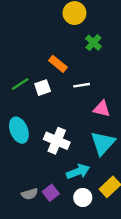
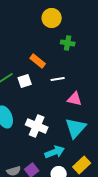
green cross: (93, 43) -> (68, 43), turned -32

